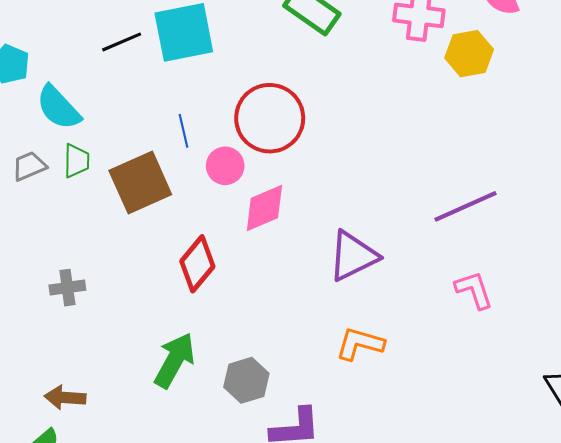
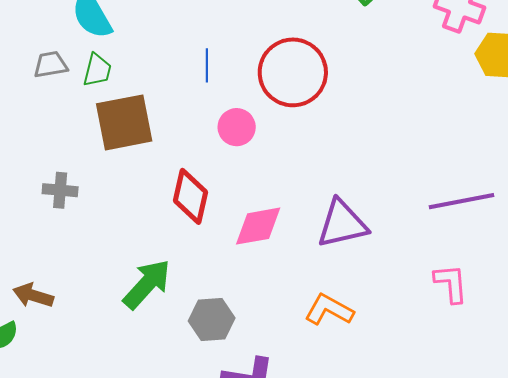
pink circle: (225, 166) -> (237, 127), moved
brown square: (140, 183) -> (124, 122), moved
pink diamond: (264, 208) -> (258, 226), moved
red diamond: (197, 264) -> (191, 196), turned -40

